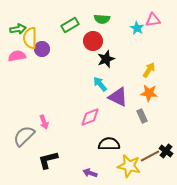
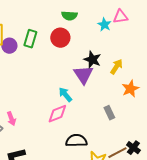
green rectangle: (70, 25) -> (30, 39), moved, turned -42
black star: (106, 59) -> (92, 60), moved, turned -30
cyan arrow: (100, 84) -> (65, 95), moved
orange star: (149, 93) -> (130, 89), moved, turned -30
purple triangle: (118, 97) -> (83, 75), moved, turned 30

